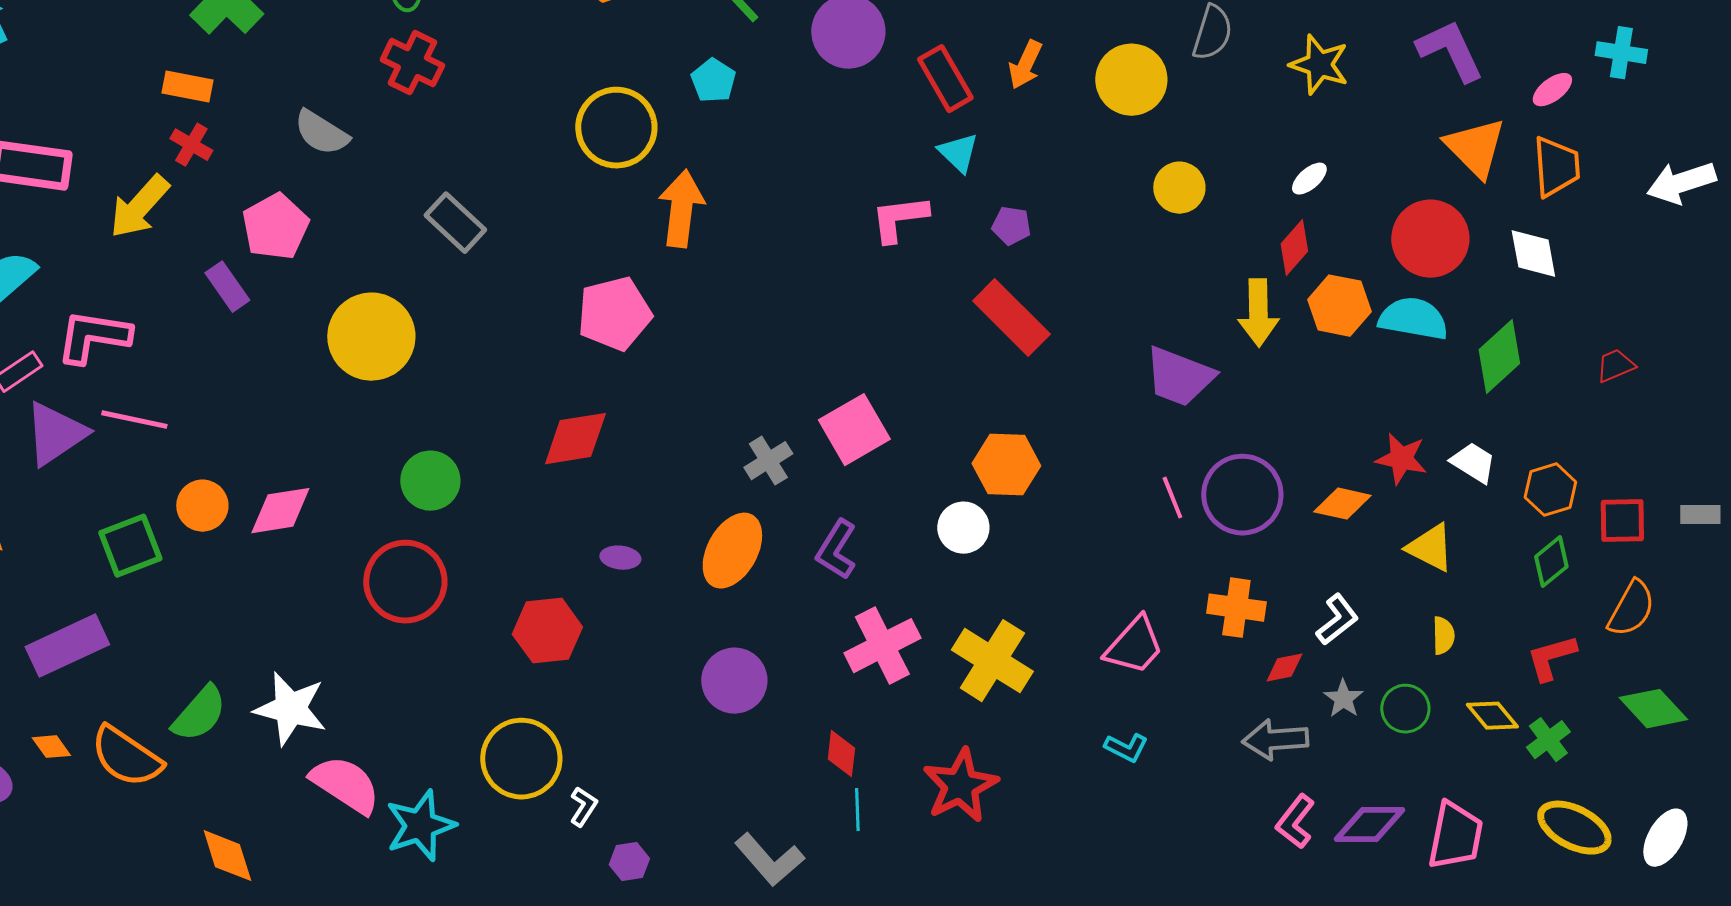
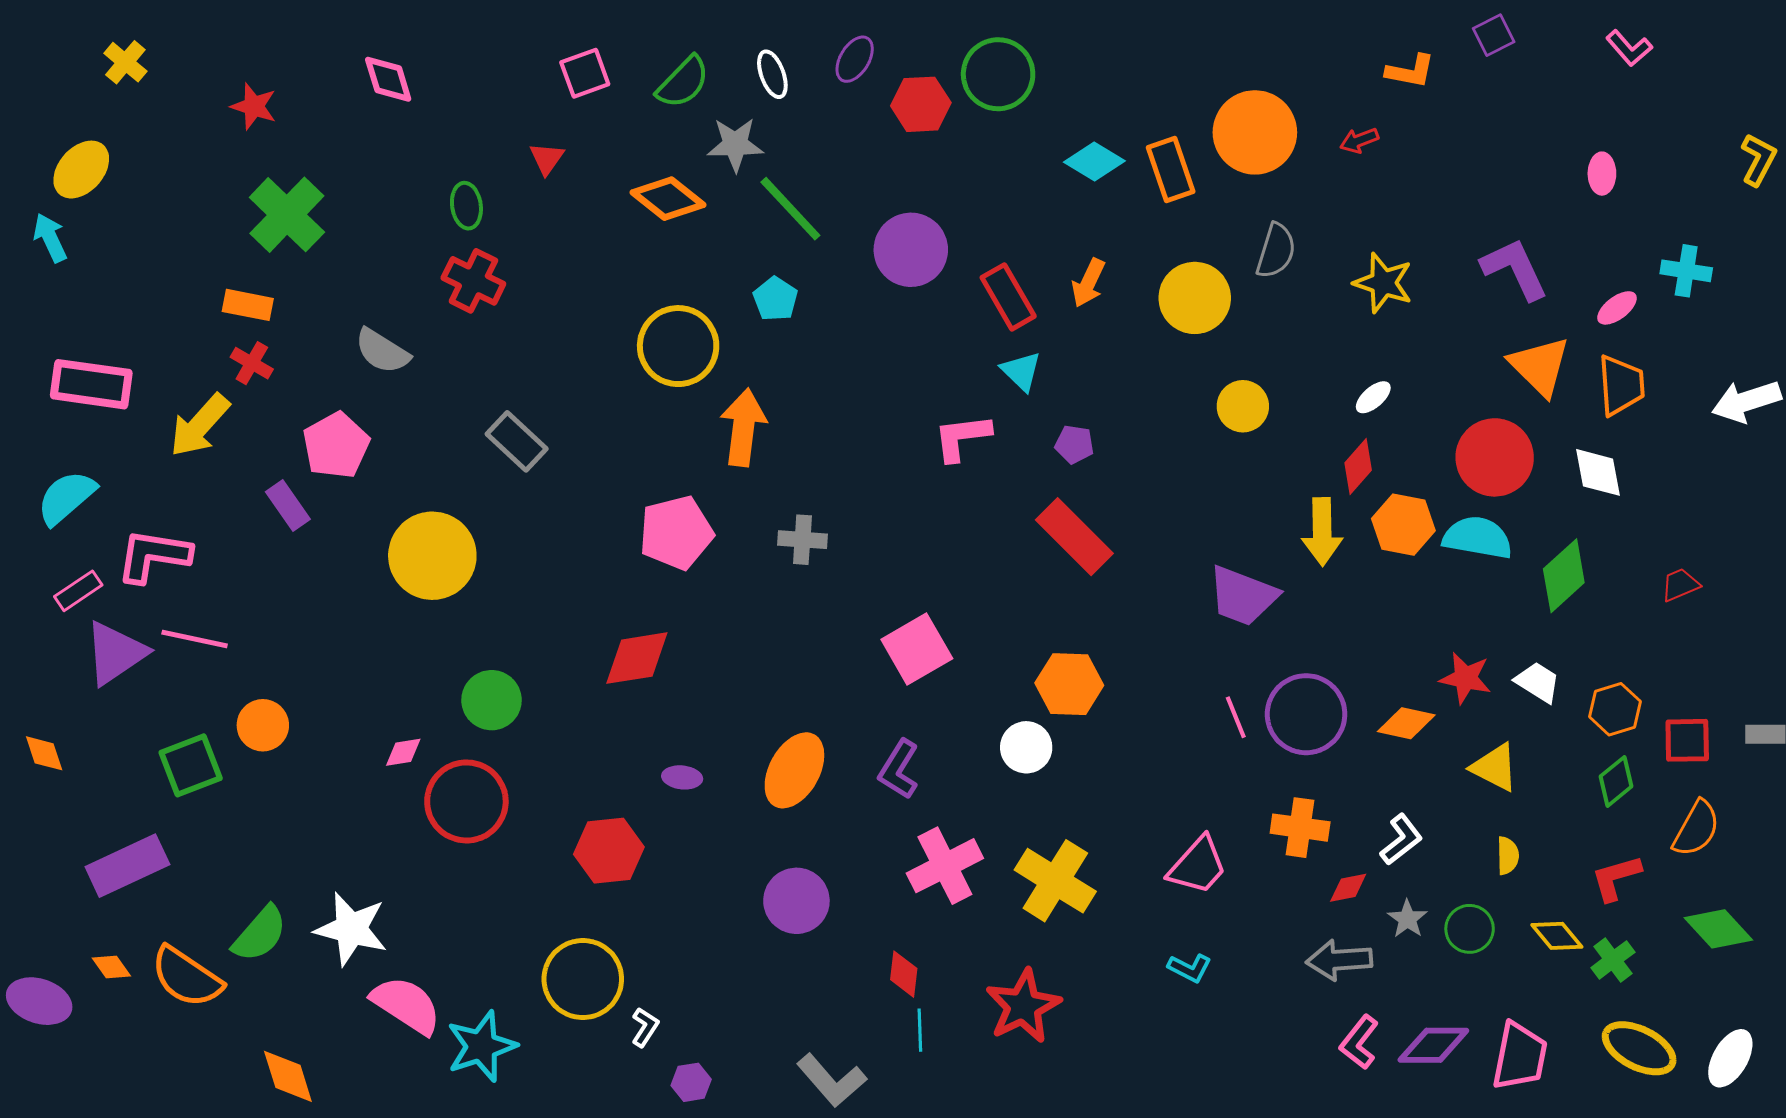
gray cross: (768, 461) -> (802, 540), moved, turned 36
pink diamond: (280, 511) -> (403, 752), moved, size x0.6

